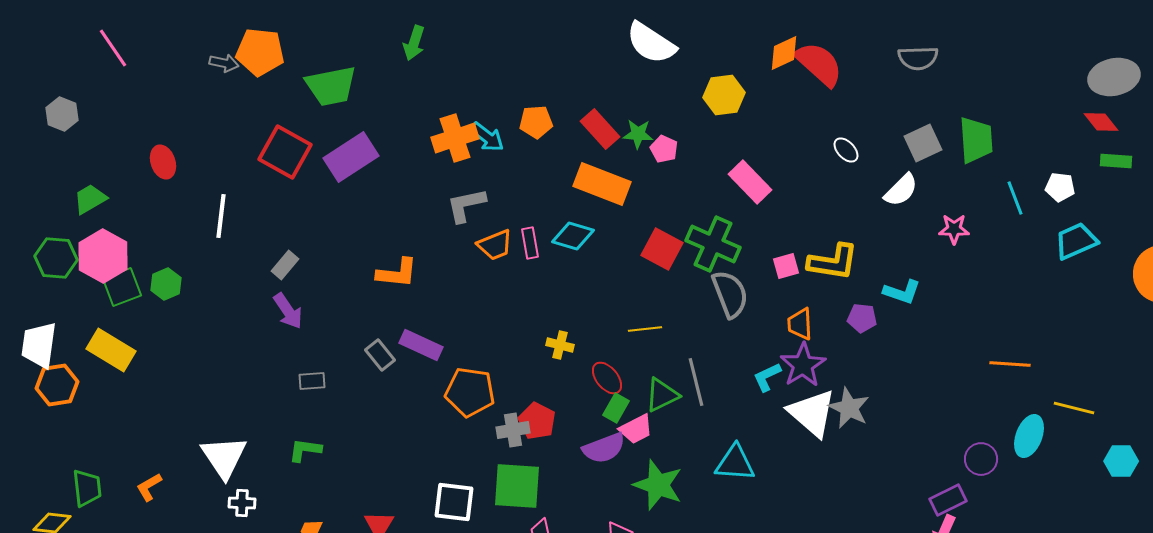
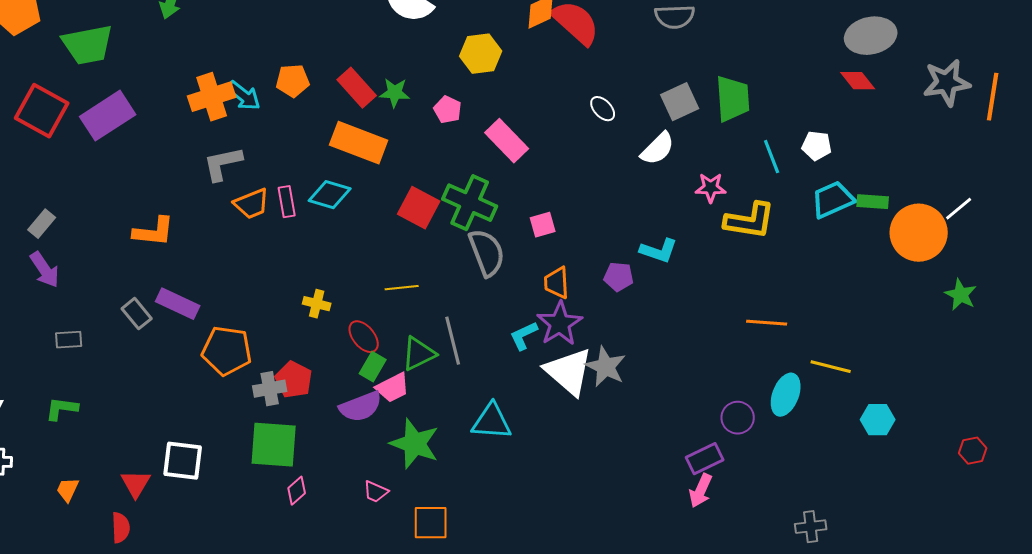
pink pentagon: (664, 149) -> (448, 110), moved
green rectangle: (1116, 161) -> (873, 202), moved
yellow L-shape: (833, 262) -> (750, 221), moved
white square: (454, 502) -> (183, 461), moved

